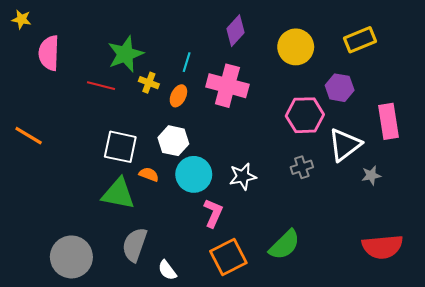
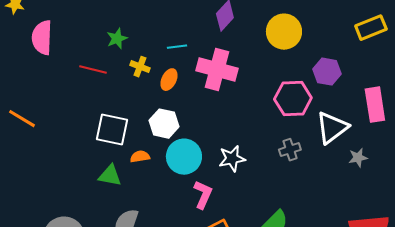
yellow rectangle: (360, 40) -> (371, 28), moved
green star: (125, 54) -> (117, 39), size x0.6
cyan line: (187, 62) -> (177, 47), turned 66
orange semicircle: (149, 174) -> (140, 157), turned -30
green triangle: (118, 194) -> (110, 176), size x0.7

